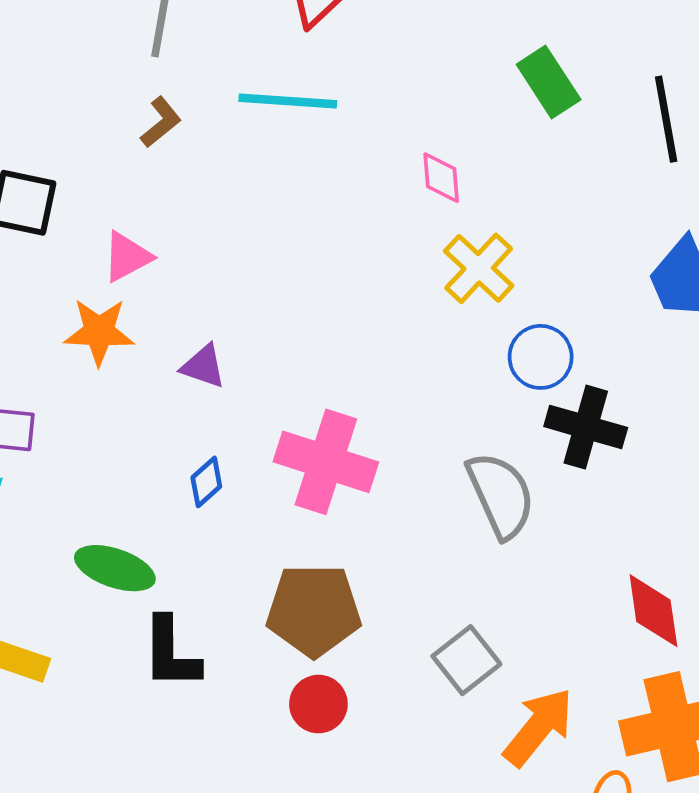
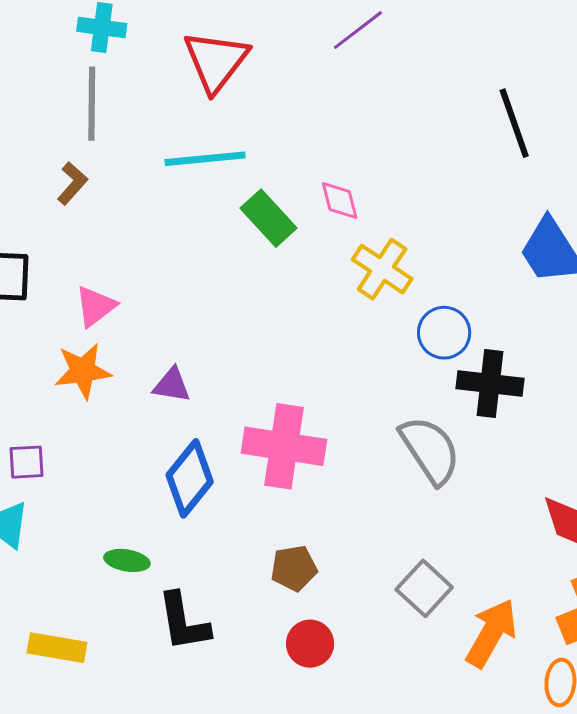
green rectangle: (549, 82) -> (268, 218), moved
brown L-shape: (161, 122) -> (72, 183), moved
blue diamond: (206, 482) -> (190, 478), size x1.8
green ellipse: (115, 568) -> (127, 560), size x0.7
brown pentagon: (314, 610) -> (294, 568), size x0.6

